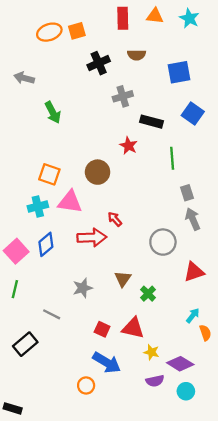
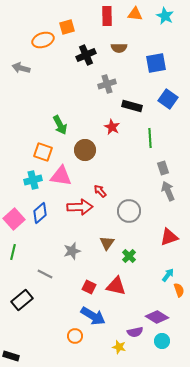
orange ellipse: (49, 32) -> (43, 40), moved
green arrow: (53, 112) -> (60, 125), moved
gray circle: (163, 242) -> (129, 211), moved
yellow star: (151, 352) -> (119, 347), moved

